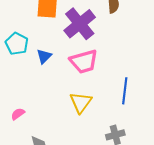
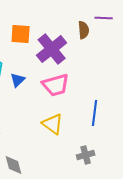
yellow triangle: (81, 102) -> (53, 124), turned -30

